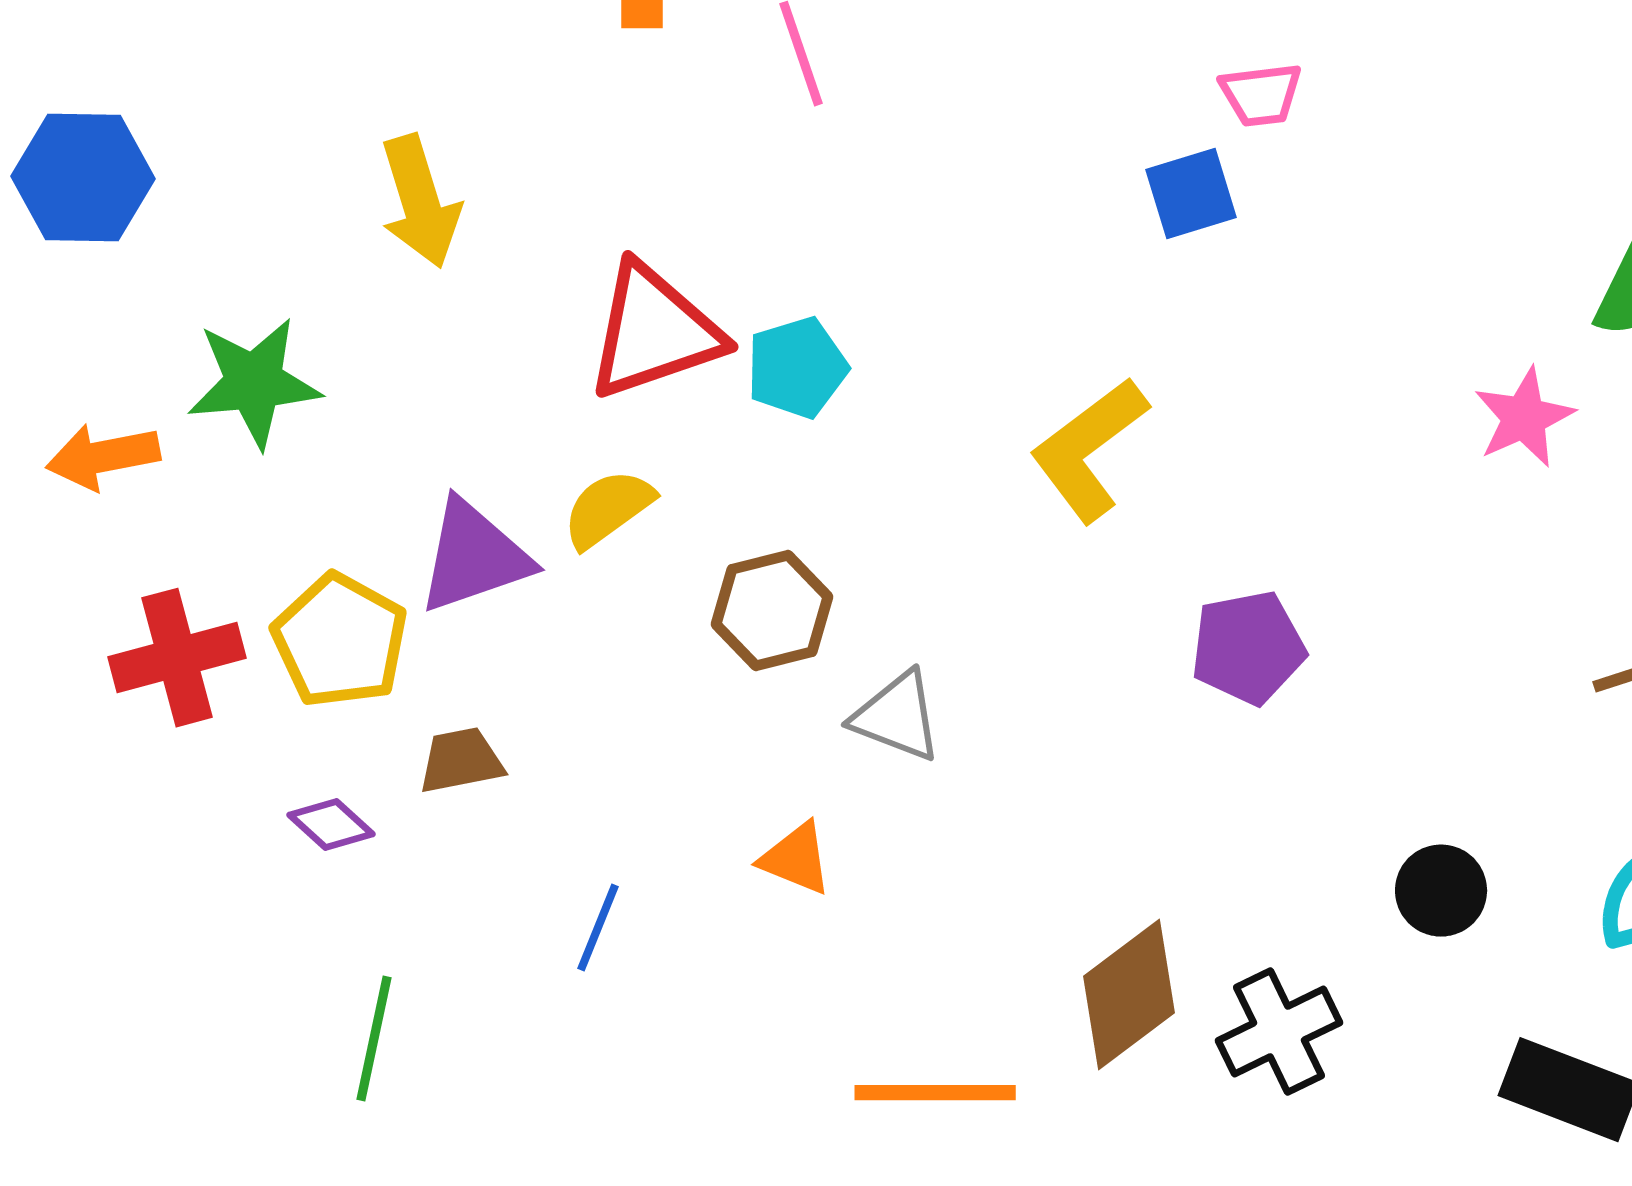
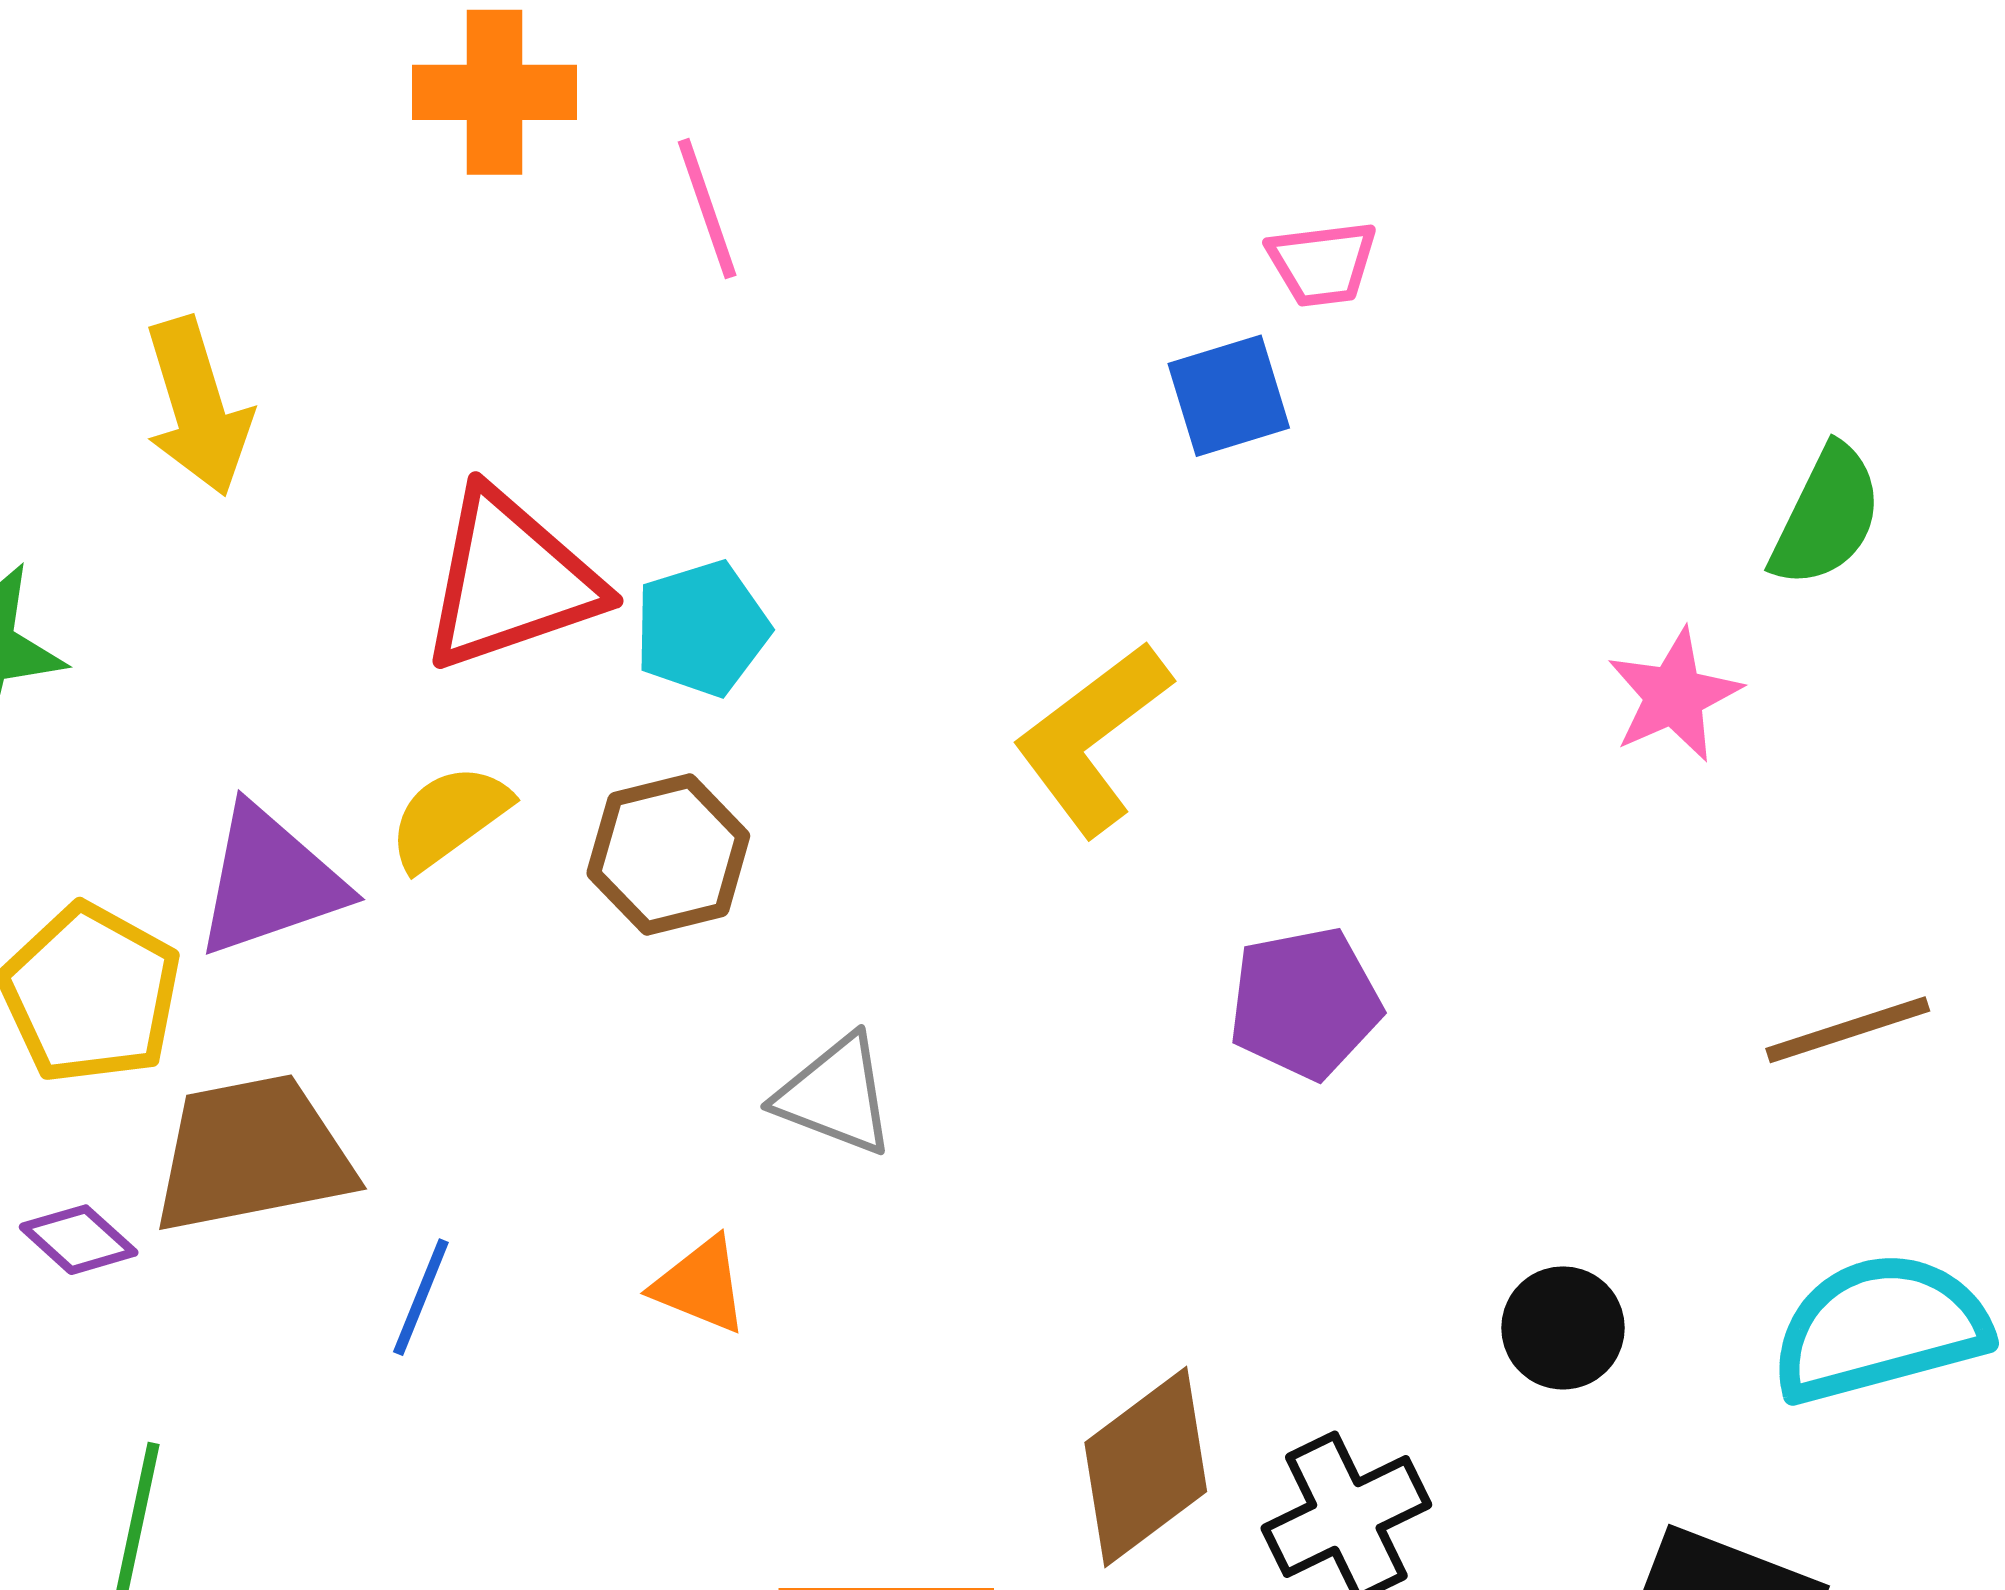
brown hexagon: (772, 611) -> (668, 855), moved
brown trapezoid: (461, 761) -> (252, 1154), size x1.8
blue line: (598, 928) -> (421, 1297), moved

